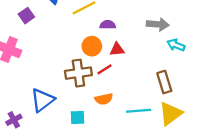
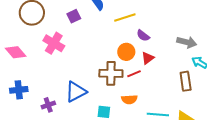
purple semicircle: (108, 25) -> (143, 36), turned -152
red triangle: (117, 49) -> (148, 58), turned -40
brown rectangle: (164, 82) -> (186, 81), moved

